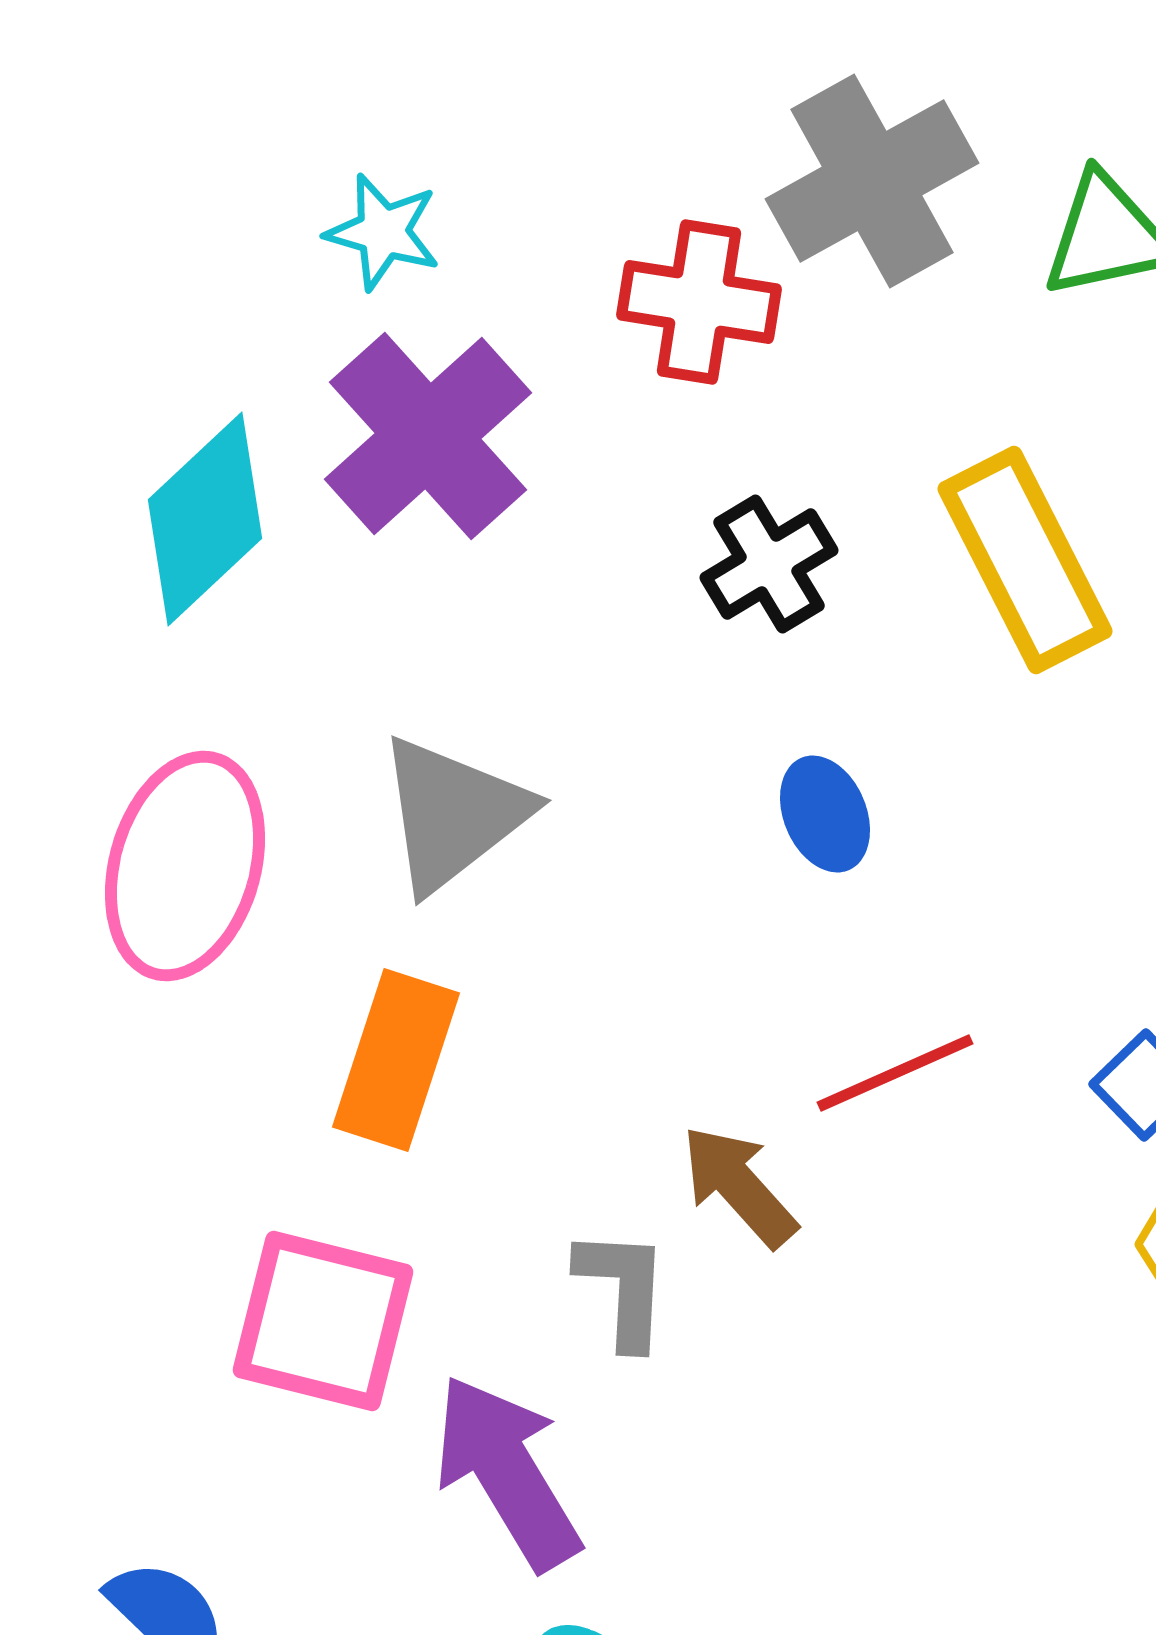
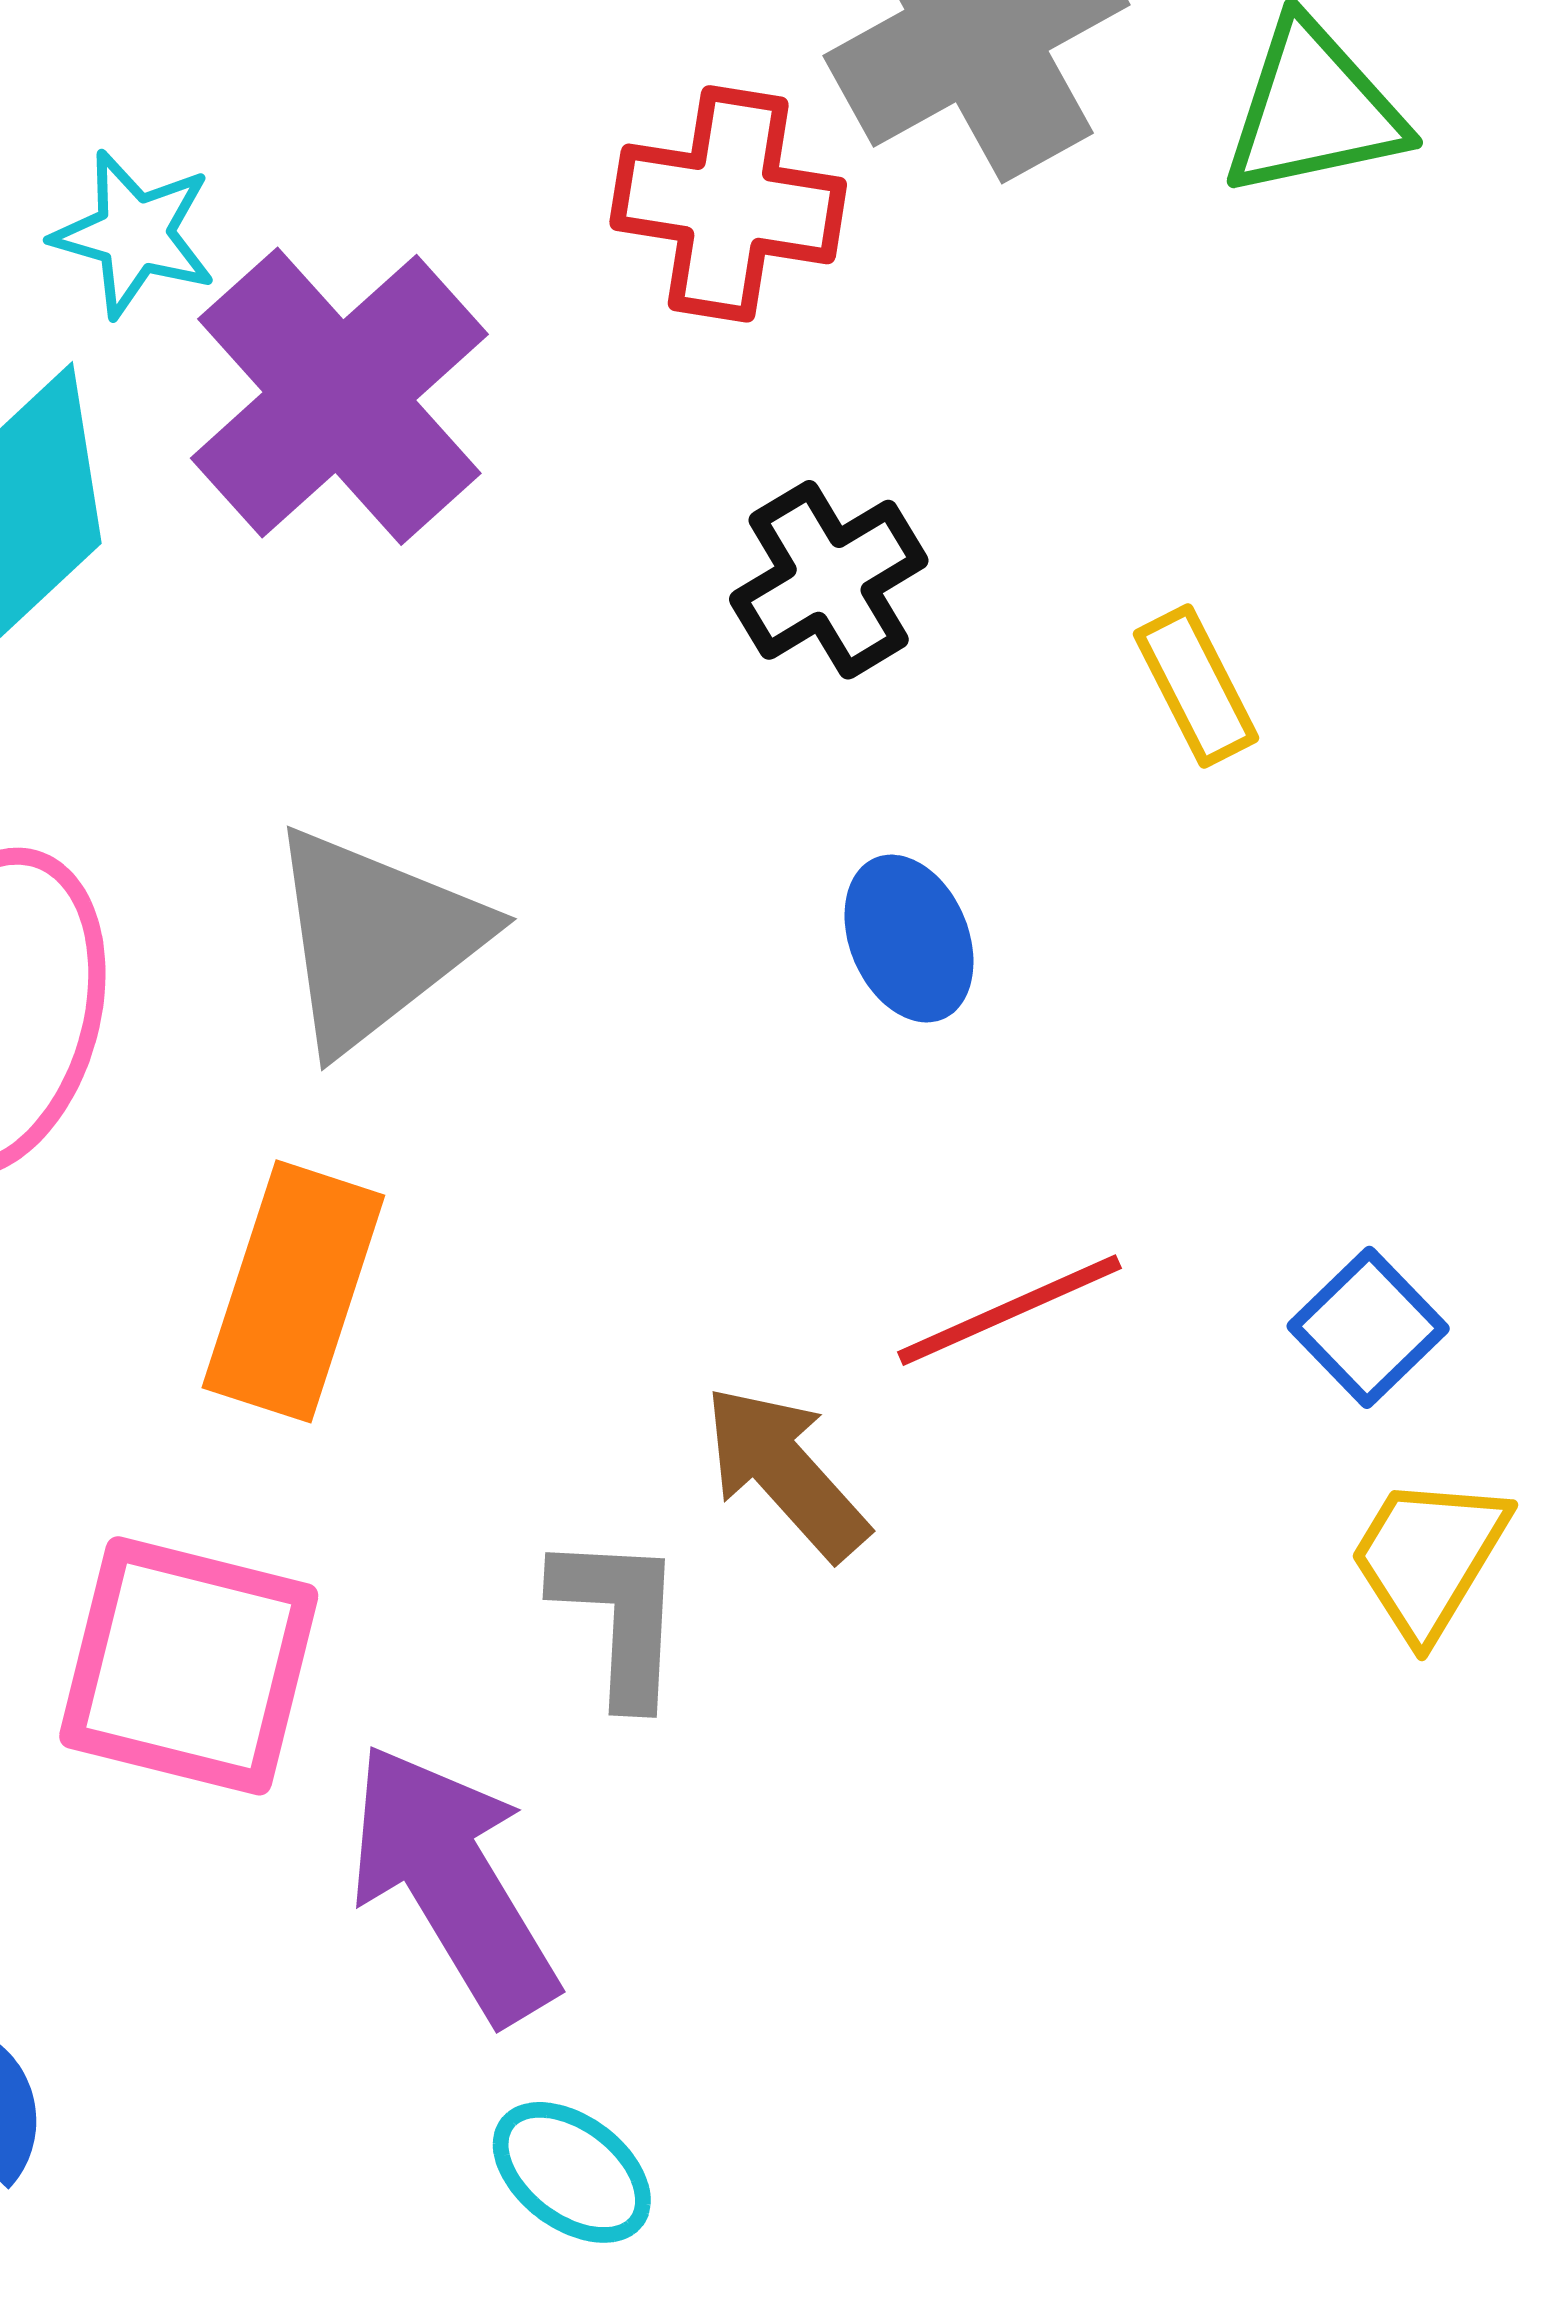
cyan star: (383, 232) -> (134, 234), moved
yellow rectangle: (1025, 560) -> (1196, 686), moved, size x0.5

